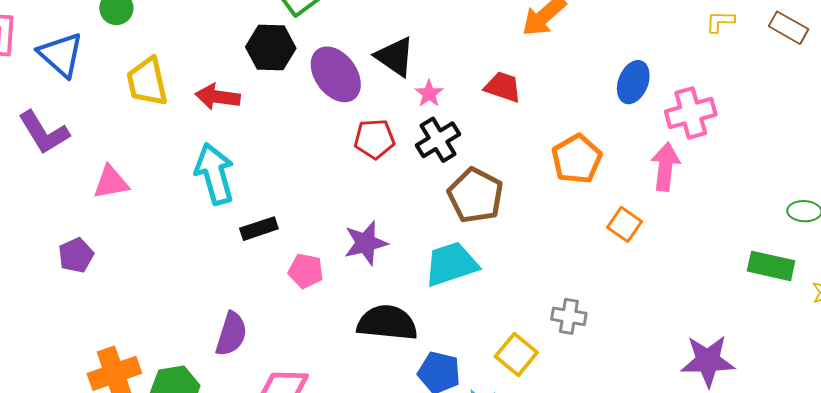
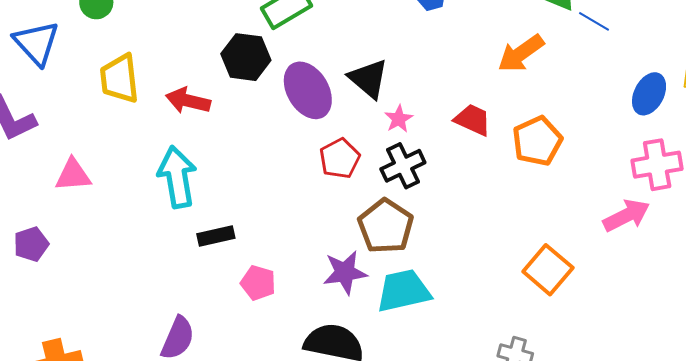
blue ellipse: (633, 82) -> (649, 94), moved
red pentagon: (374, 139) -> (340, 159), turned -30
orange pentagon: (577, 159) -> (537, 141), moved
pink arrow: (665, 167) -> (626, 216), turned 51
brown pentagon: (476, 195) -> (386, 226), moved
orange square: (624, 224) -> (548, 270), moved, size x1.4
purple star: (366, 243) -> (345, 272), moved

